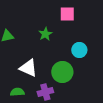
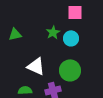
cyan circle: (79, 50) -> (71, 38), moved

